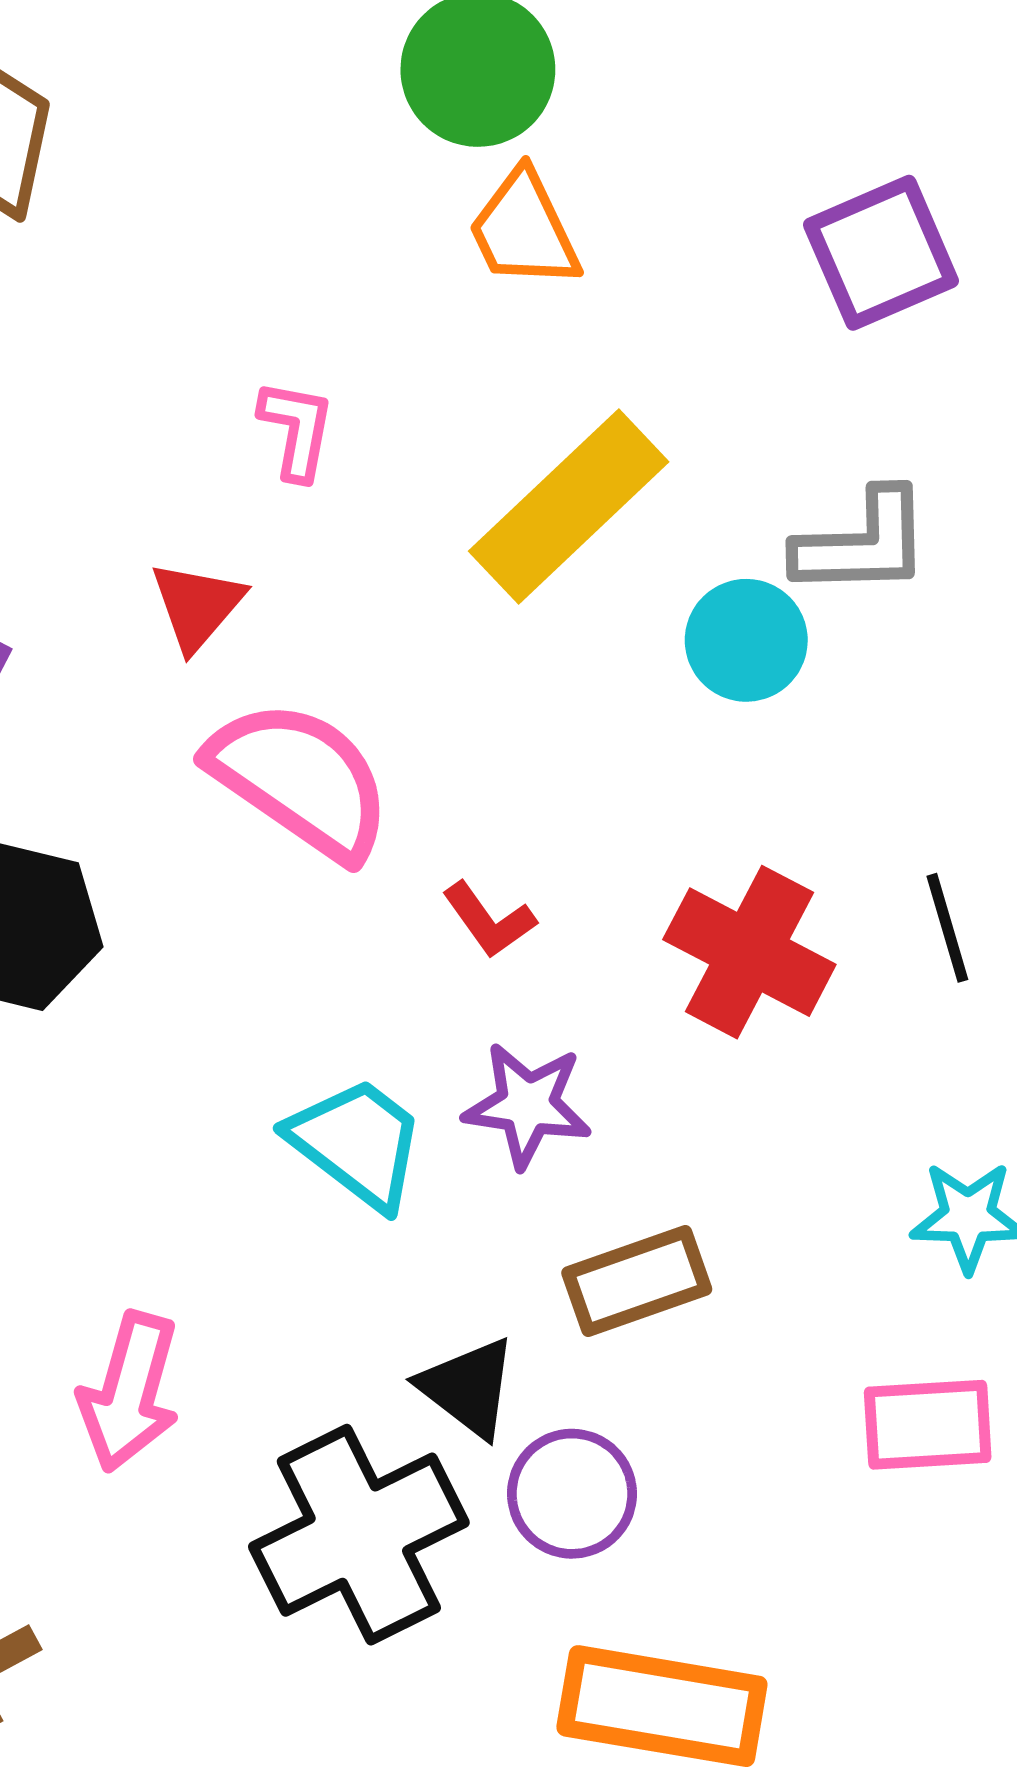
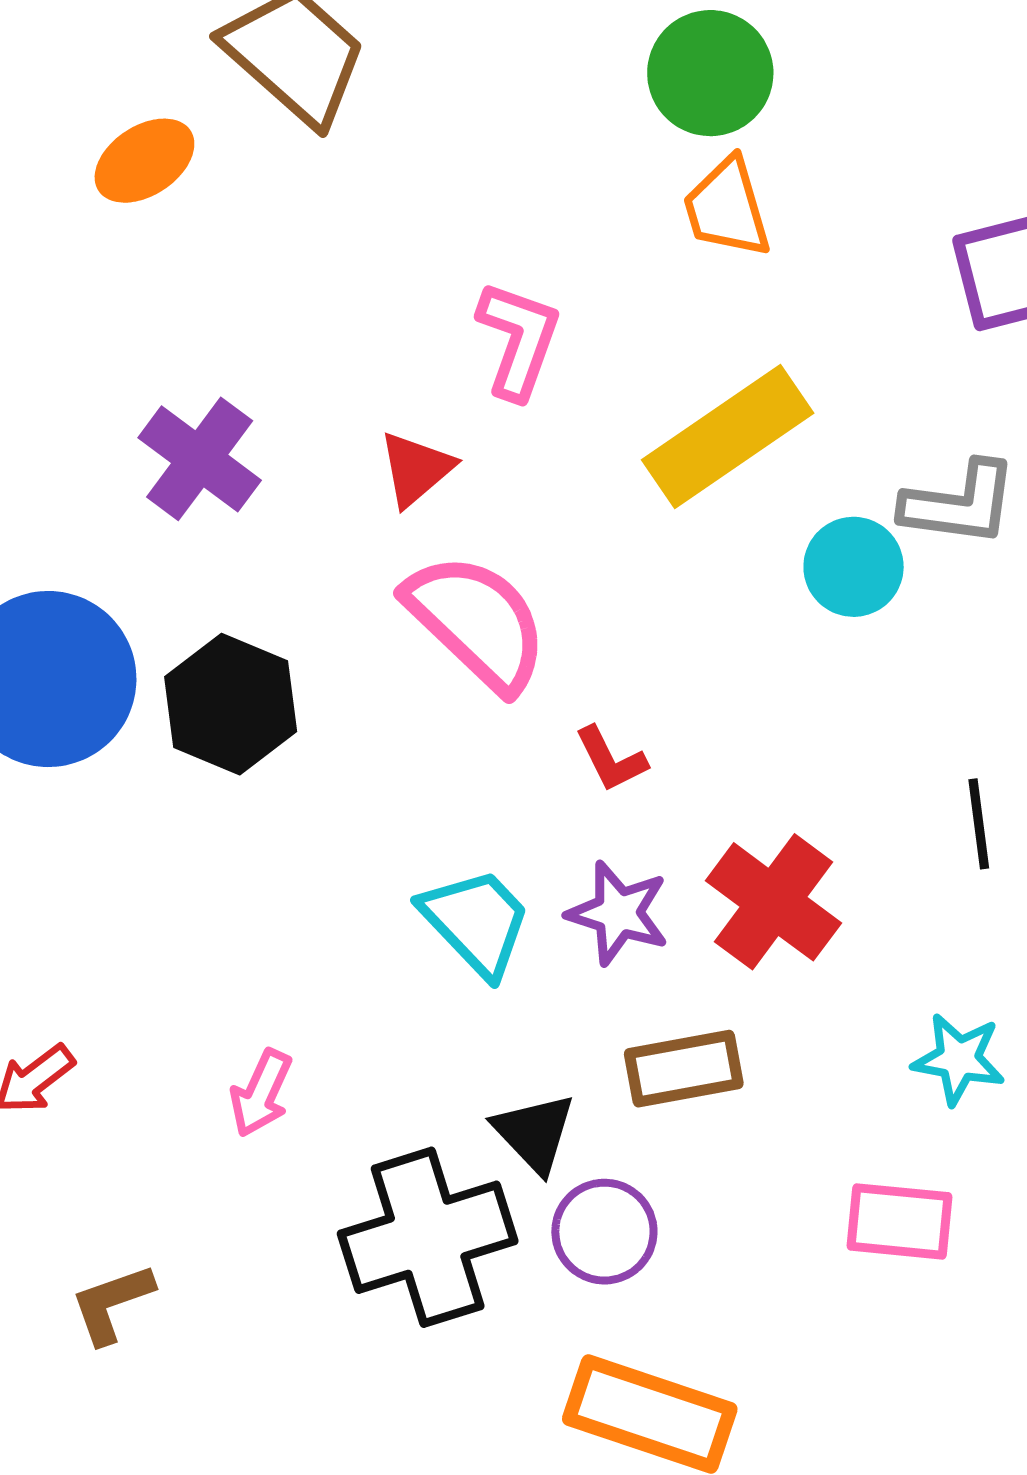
pink L-shape: (297, 430) -> (518, 340), size x1.4
red cross: (749, 952) -> (773, 902), moved
pink arrow: (129, 1392) -> (261, 1093), size x0.7

